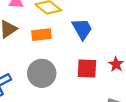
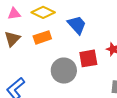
gray circle: (42, 73) -> (64, 71), moved

